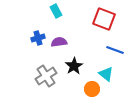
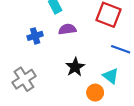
purple semicircle: (59, 42) -> (67, 29), moved
gray cross: (46, 76) -> (24, 79), moved

